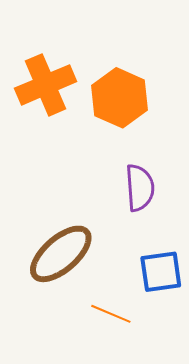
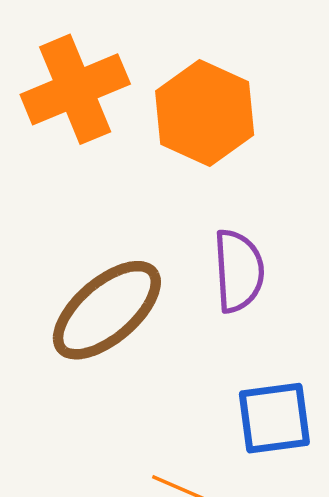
brown ellipse: (61, 254) -> (107, 310), moved

